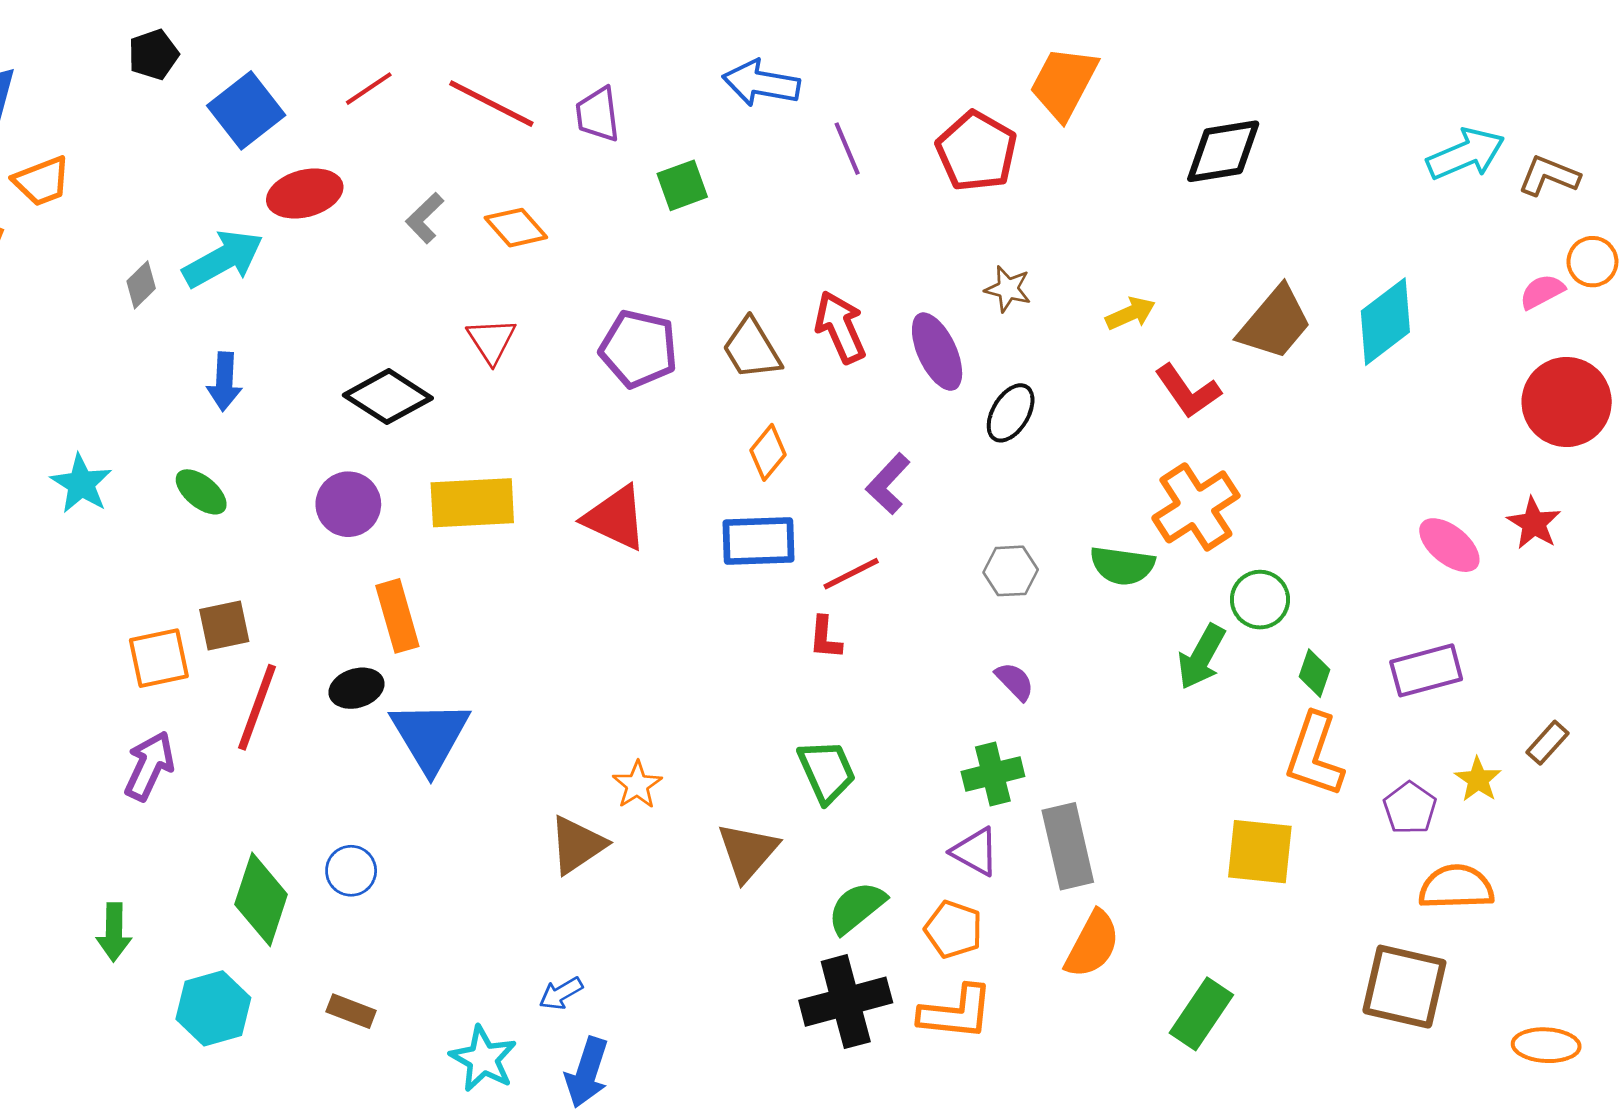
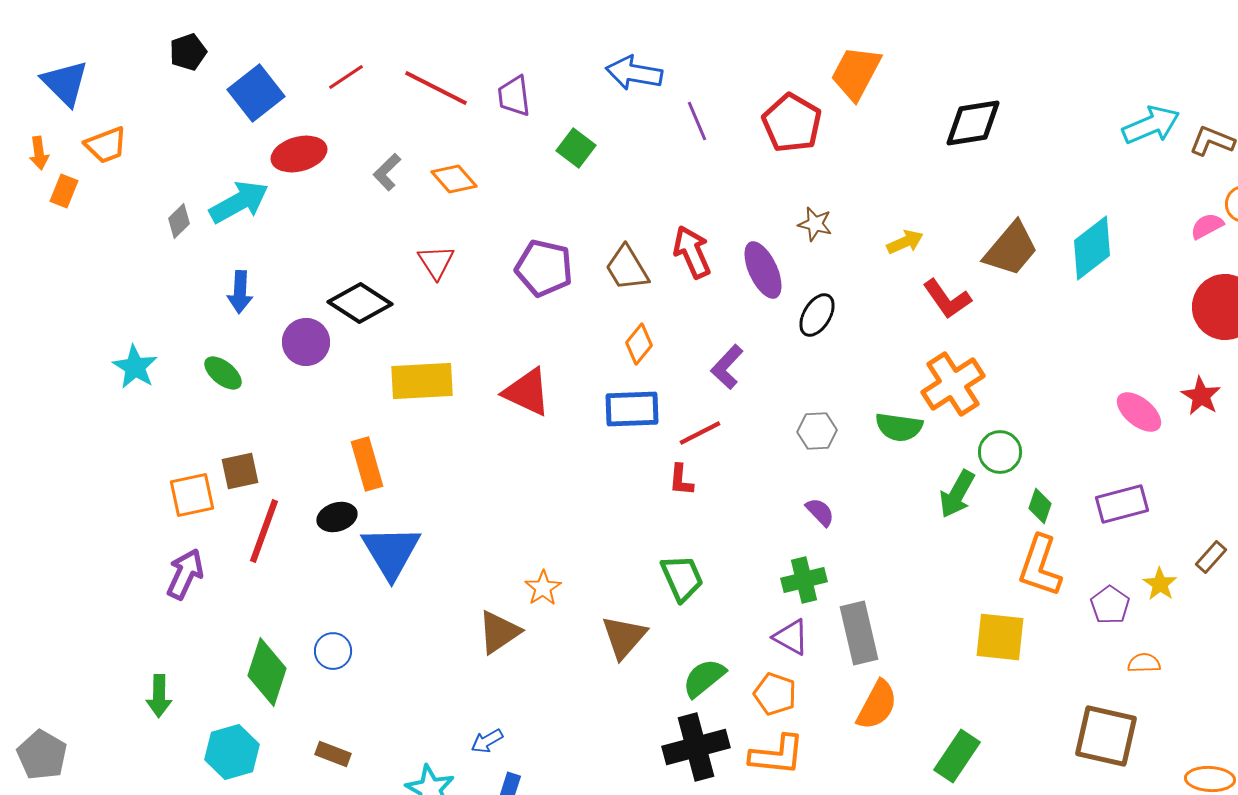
green square: (682, 185) -> (576, 148), turned -33
purple circle: (348, 504) -> (306, 342), moved
orange semicircle: (1456, 887) -> (1144, 663), size x0.6

